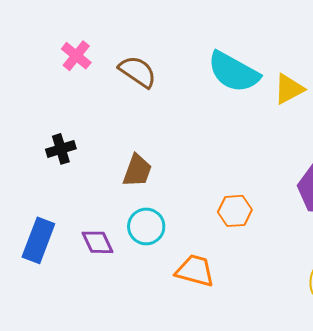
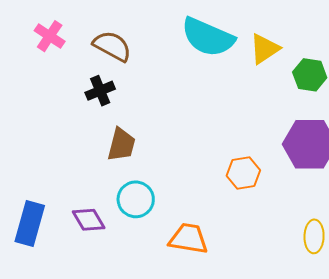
black cross: (61, 149) -> (100, 91), moved
orange hexagon: (235, 211) -> (243, 173), moved

